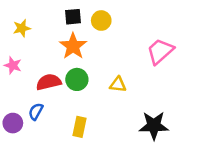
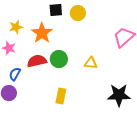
yellow star: (22, 28) -> (16, 27), moved
orange star: (73, 46) -> (42, 33), moved
blue semicircle: (36, 111) -> (15, 74), moved

